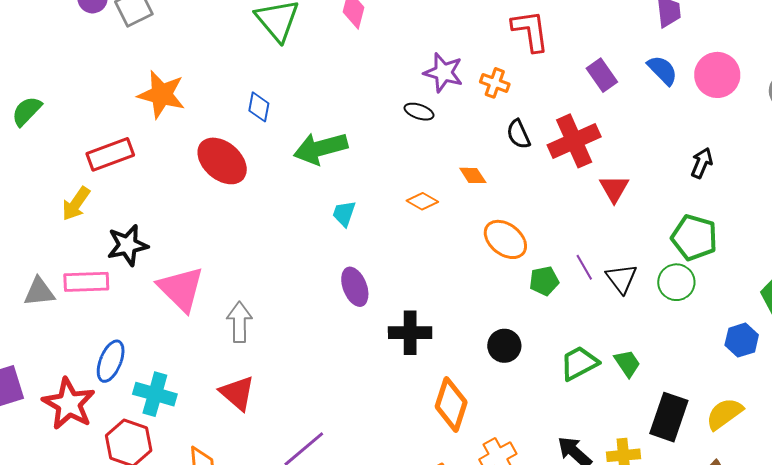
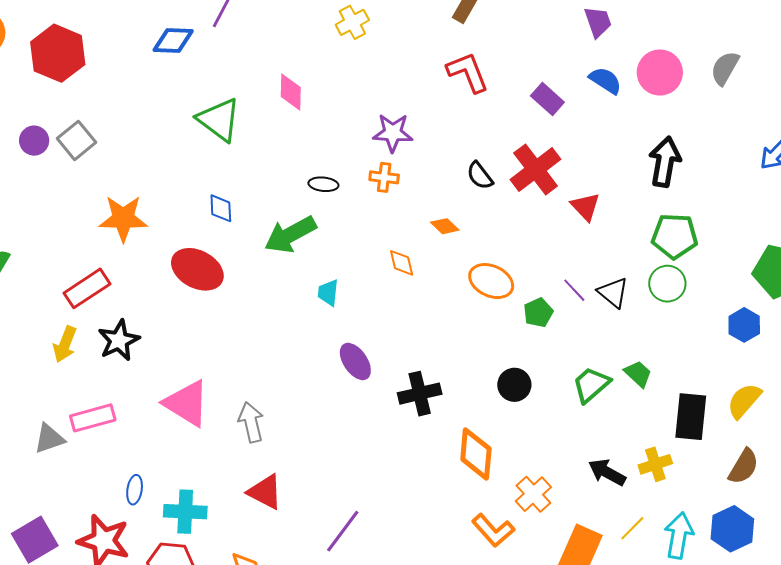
orange cross: (495, 83) -> (384, 177), moved
black ellipse: (419, 112) -> (323, 184), moved
black arrow: (702, 163) -> (665, 162), size x1.6
orange diamond: (422, 201) -> (402, 263), turned 60
black star: (128, 245) -> (119, 340), moved
blue ellipse: (111, 361) -> (135, 490), size x0.7

